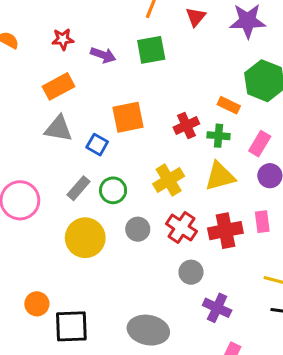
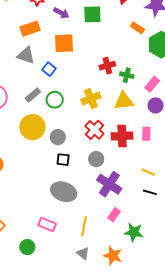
orange rectangle: (229, 105) -> (137, 28), moved
orange square: (128, 117) -> (64, 43), moved
gray circle: (138, 229) -> (58, 137), moved
purple cross: (217, 308) -> (109, 184), size x1.4
black square: (71, 326) -> (63, 160), moved, size x0.6

